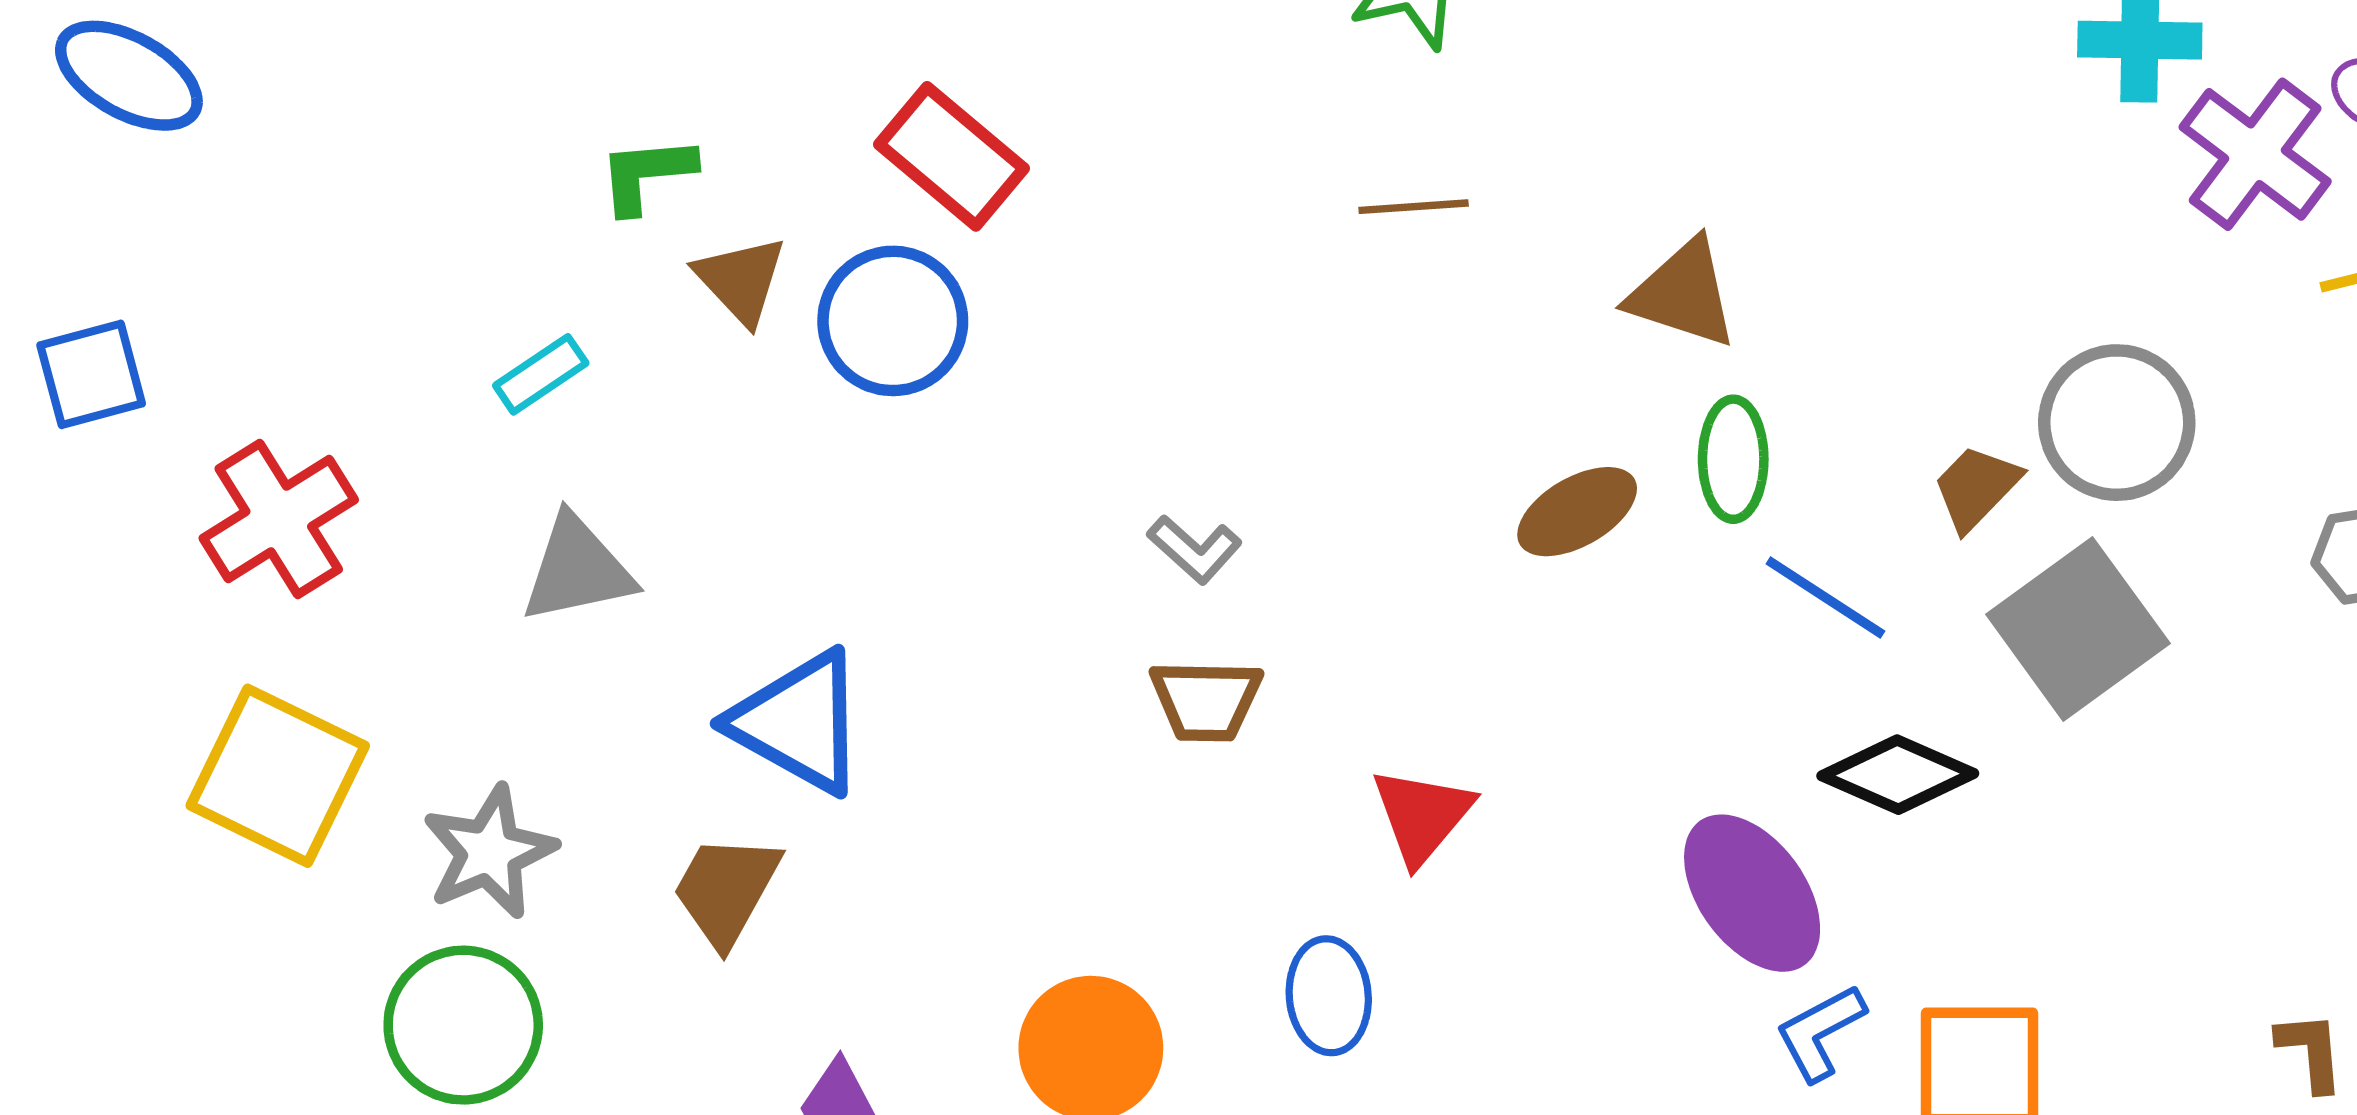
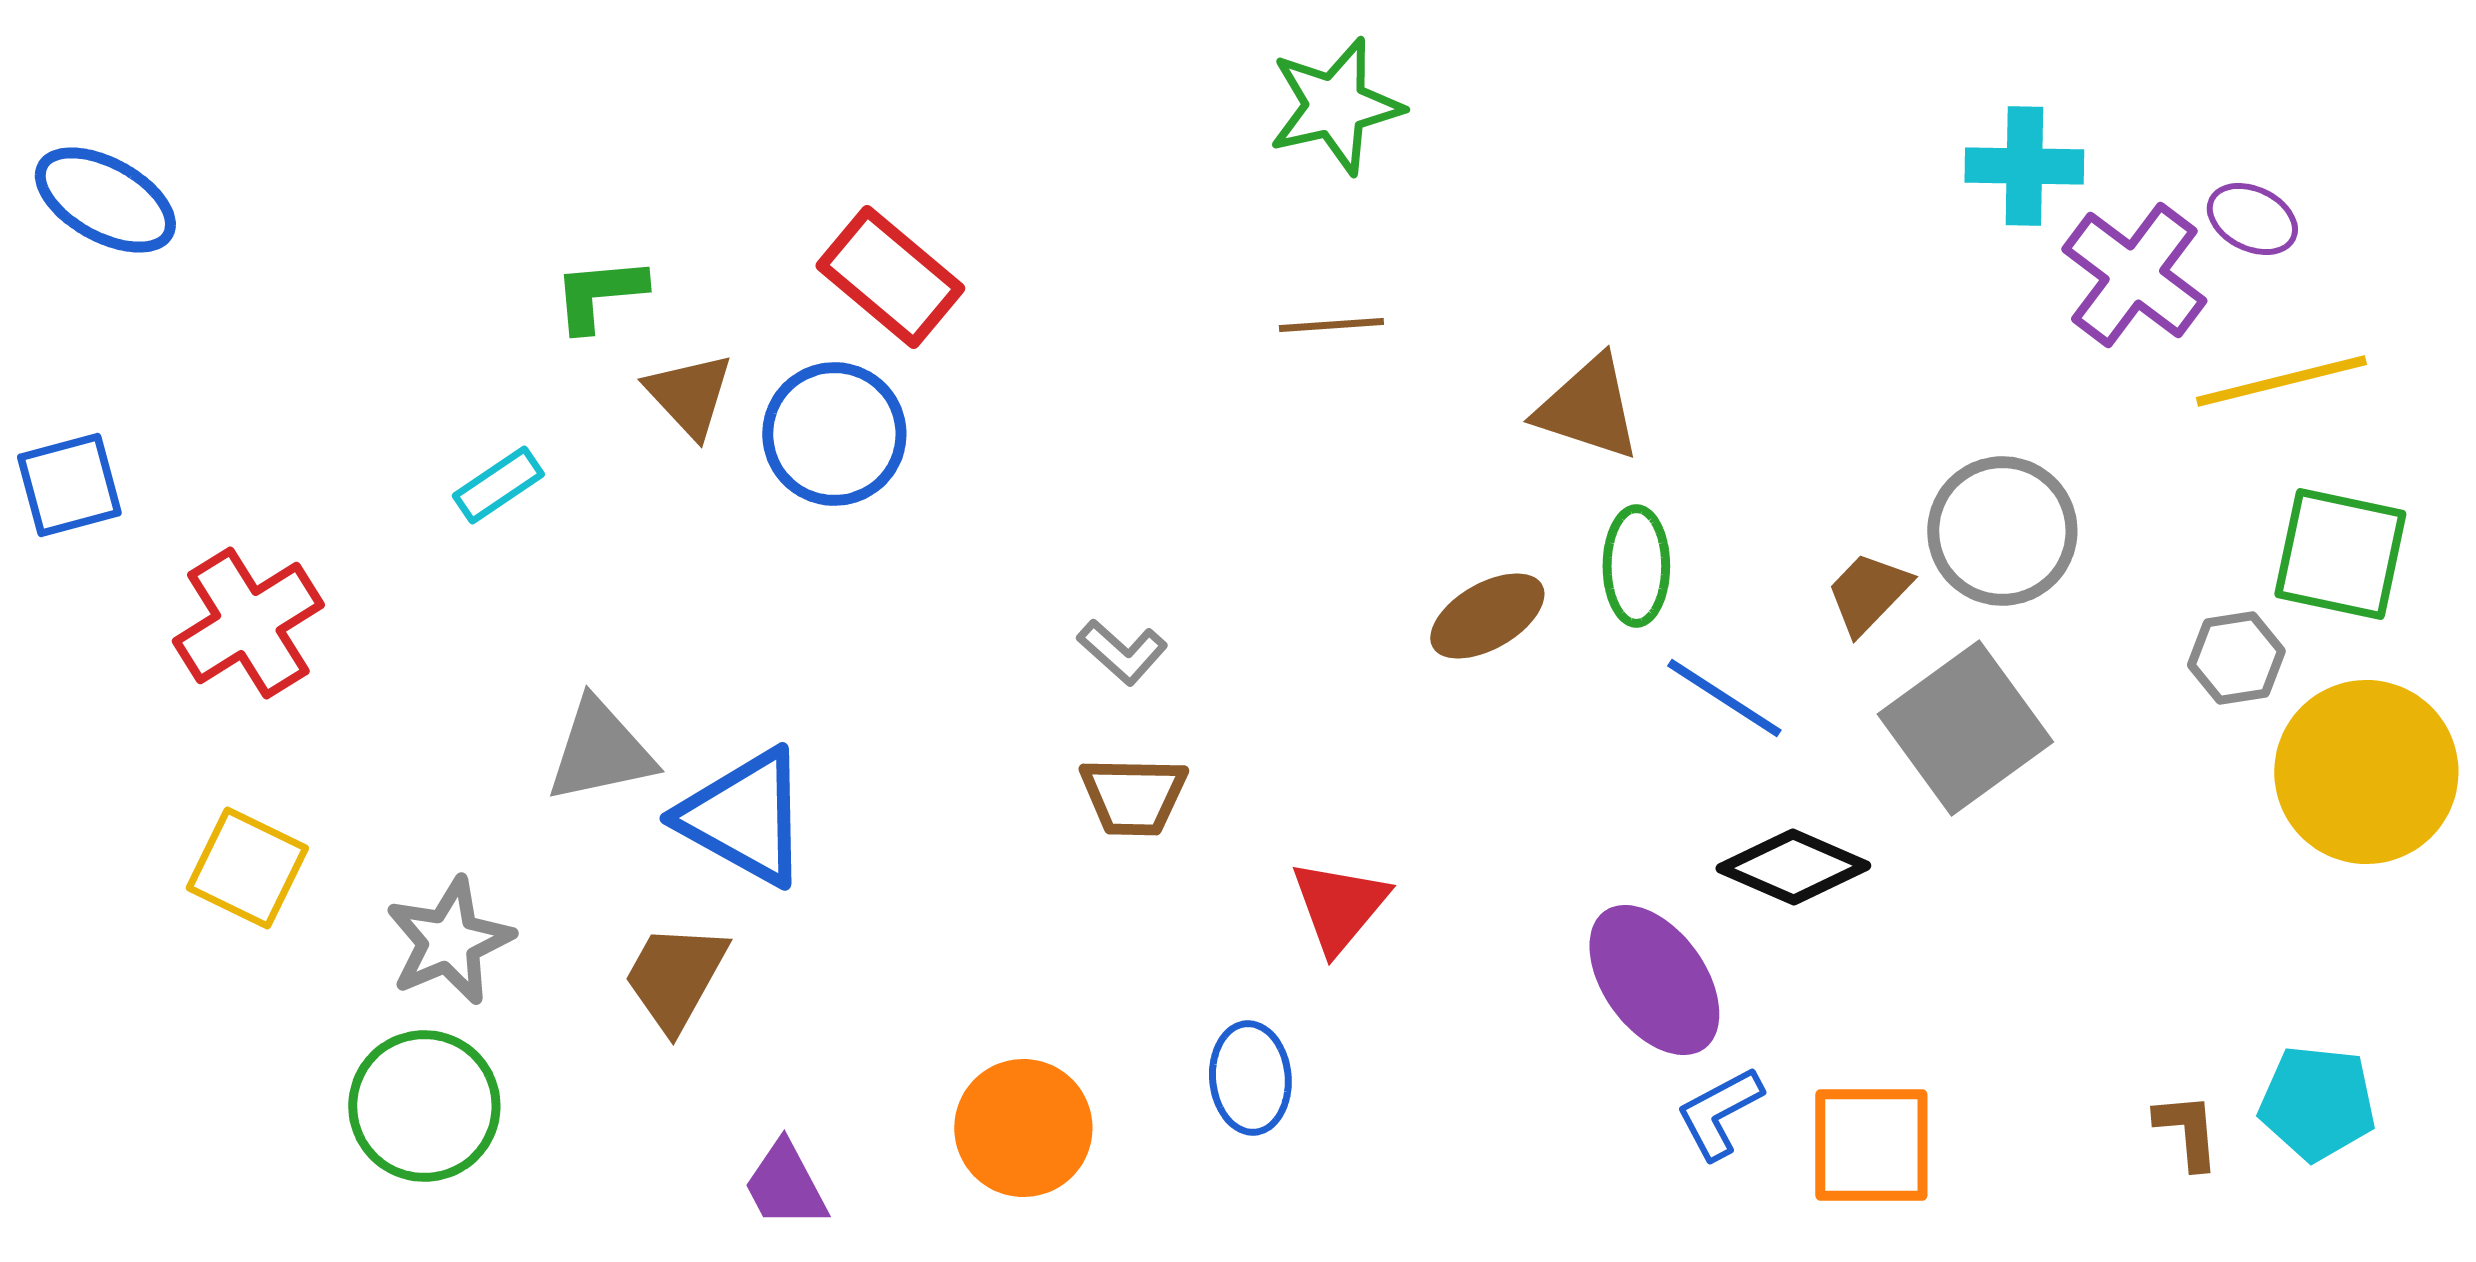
gray triangle: (577, 569) -> (600, 751), moved
yellow square: (278, 776) -> (247, 868), size x0.7

